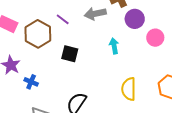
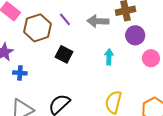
blue cross: (31, 82) -> (20, 73), turned -32

